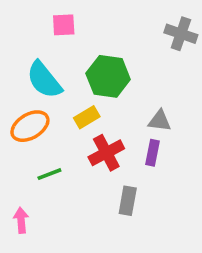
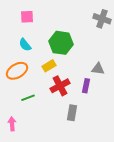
pink square: (64, 25) -> (27, 17), moved
cyan semicircle: (44, 80) -> (25, 45), size x0.6
gray triangle: (160, 121) -> (98, 69), moved

